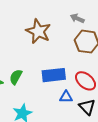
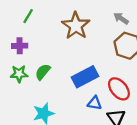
blue rectangle: (54, 75) -> (85, 77), turned -30

